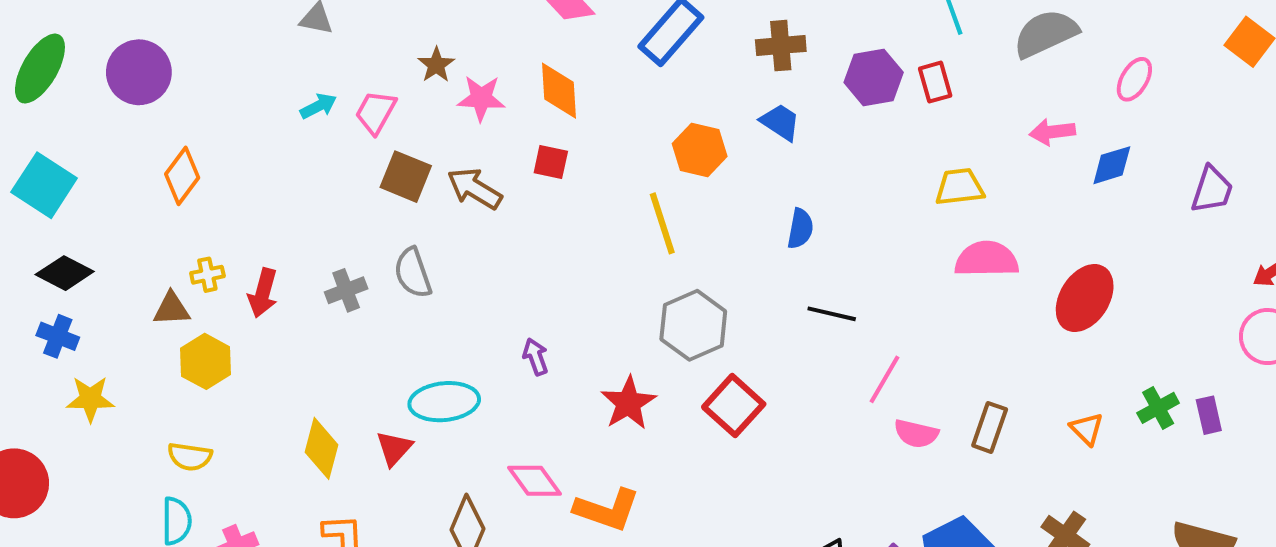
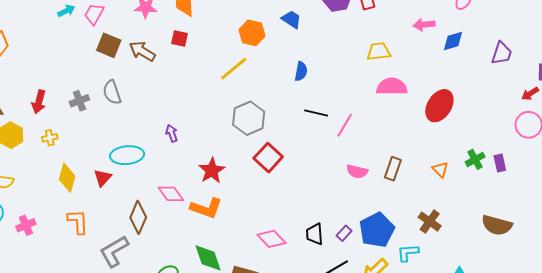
yellow line: (662, 223) -> (234, 69), turned 68
yellow cross: (207, 275) -> (50, 138), moved
pink line: (885, 379) -> (345, 125), moved
red star: (628, 403) -> (212, 171), moved

